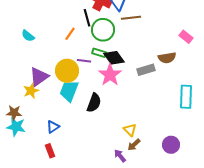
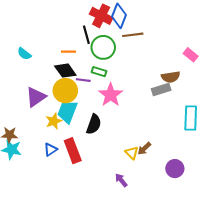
orange line: (70, 34) -> (68, 52), turned 56
black diamond: (114, 58) -> (65, 71), moved
gray rectangle: (146, 70) -> (161, 90), moved
yellow star: (31, 91) -> (54, 121), moved
brown arrow: (134, 145) -> (144, 149), moved
red rectangle: (50, 151) -> (73, 151), moved, size x1.6

